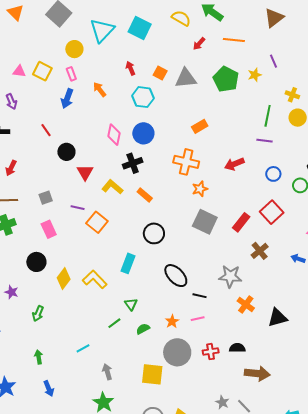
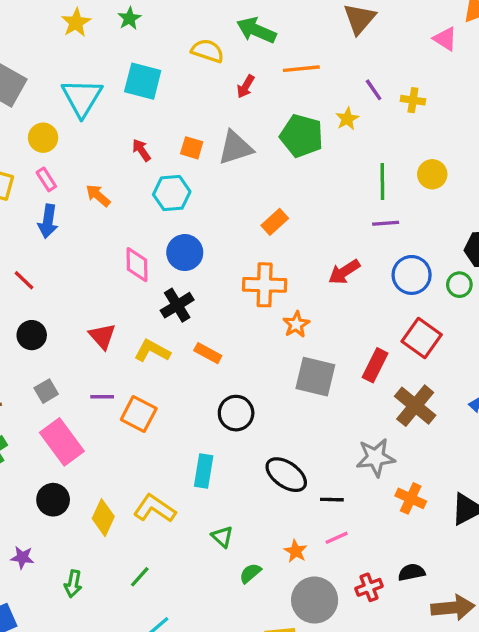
yellow cross: (292, 95) -> (413, 100), moved
black circle: (66, 152) -> (32, 335), moved
blue circle: (273, 174) -> (412, 275), size x1.5
pink rectangle: (49, 229) -> (62, 442), size x1.5
brown cross: (260, 251) -> (415, 406), size x1.4
green line: (114, 323) -> (140, 577), moved

